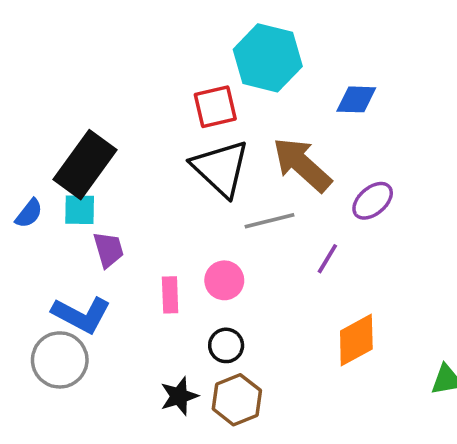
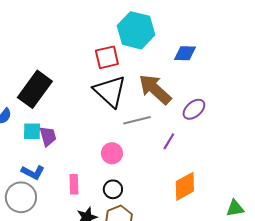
cyan square: (80, 210) -> (32, 131), moved
pink rectangle: (170, 295) -> (74, 184), moved
blue L-shape: (81, 315) -> (33, 172), size x0.7

